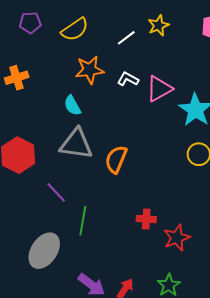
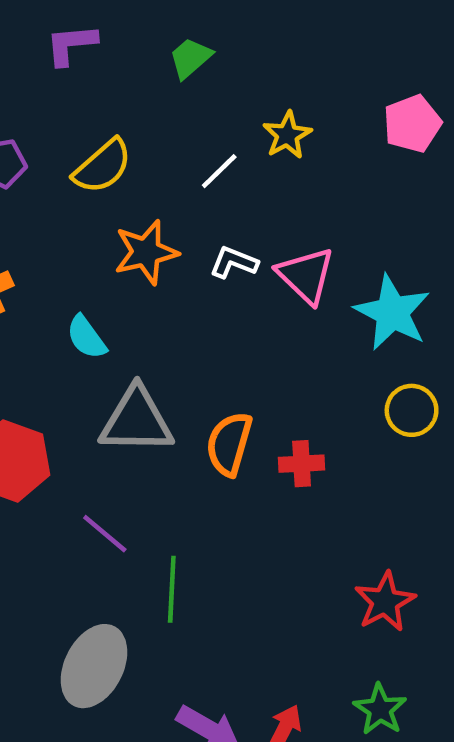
pink triangle: (159, 89) -> (306, 275), turned -40
cyan semicircle: (72, 105) -> (86, 337), moved
red cross: (146, 219) -> (302, 464), moved

